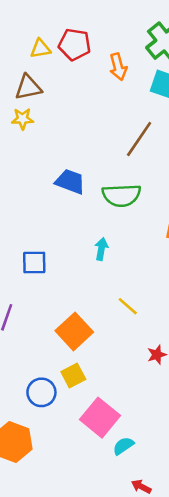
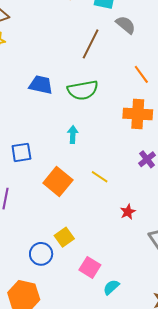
orange square: (74, 331) -> (58, 181), moved
pink square: (100, 418) -> (90, 267), size x0.7

